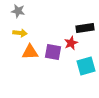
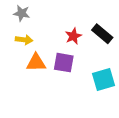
black rectangle: (85, 28) -> (102, 34), turned 48
red star: (71, 43) -> (73, 36), moved

